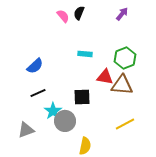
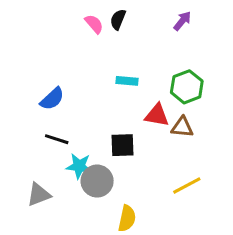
brown triangle: (122, 85) -> (182, 127), size x0.7
black line: (38, 93) -> (57, 139), turned 42
cyan star: (53, 111) -> (79, 166), turned -30

